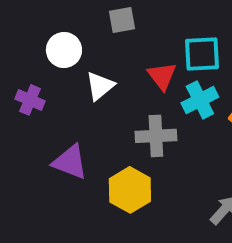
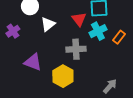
purple cross: (30, 100) -> (13, 31), turned 32

